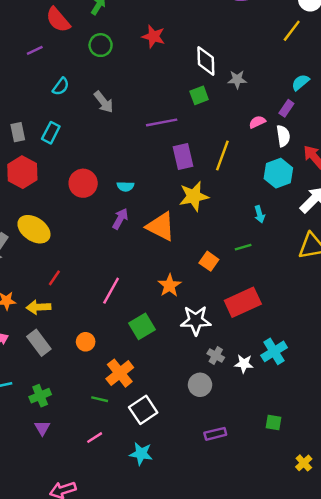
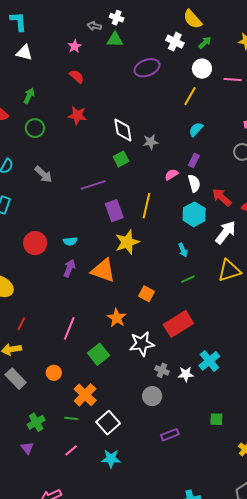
cyan semicircle: (300, 82) -> (196, 129), moved
green line: (243, 247) -> (188, 279), moved
green cross: (40, 396) -> (36, 422), moved

